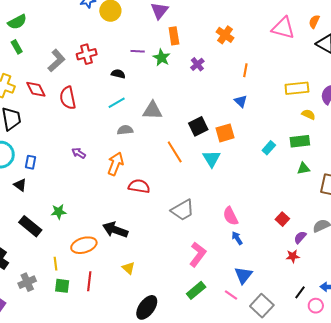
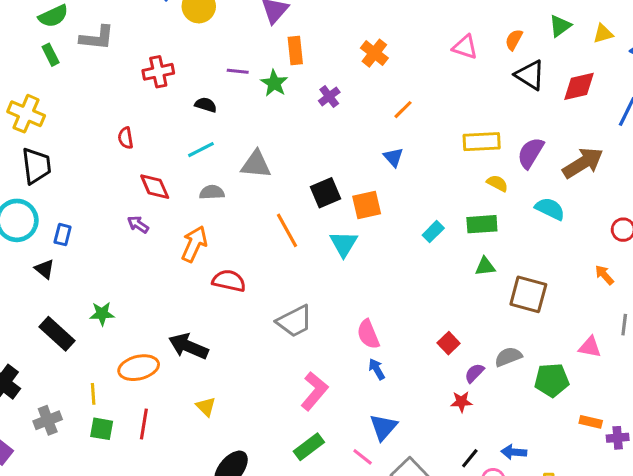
pink triangle: (283, 28) -> (465, 47), size x0.7
gray L-shape: (56, 61) -> (97, 38), moved, turned 45
orange line: (245, 70) -> (403, 110), turned 32
red diamond: (36, 89) -> (155, 187), moved
red semicircle: (68, 98) -> (126, 138), size x0.6

